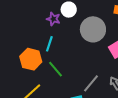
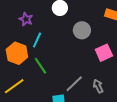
purple star: (53, 19) -> (26, 19), moved
gray circle: (93, 29) -> (82, 30), size x0.7

